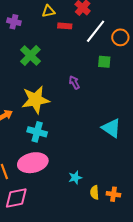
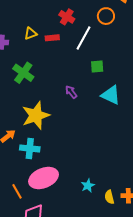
yellow triangle: (48, 11) -> (31, 33), moved
orange circle: (120, 37) -> (106, 16), moved
cyan triangle: (111, 128) -> (111, 95), moved
cyan cross: (37, 132) -> (30, 148), moved

